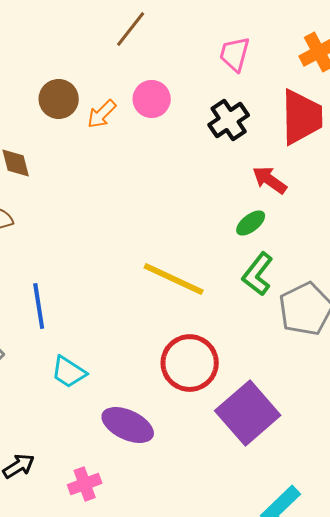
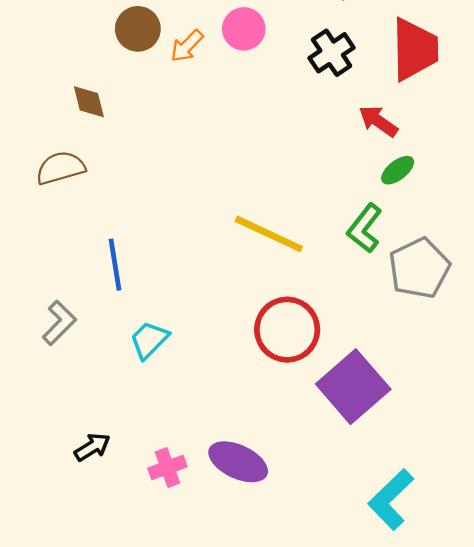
green ellipse: (251, 223) -> (398, 170), moved
cyan trapezoid: (69, 372) -> (149, 340), turned 102
purple ellipse: (128, 425) -> (238, 462), moved

